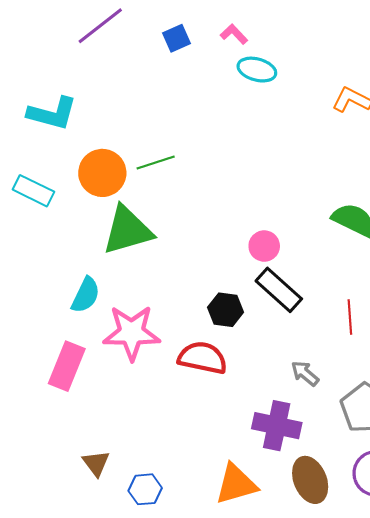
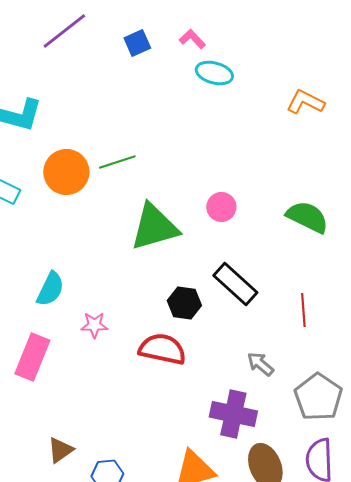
green triangle: (127, 230) -> (154, 227), moved
pink circle: (264, 246) -> (221, 207), moved
pink star: (132, 333) -> (94, 325), size x0.5
brown triangle: (96, 463) -> (60, 450), turned 32

